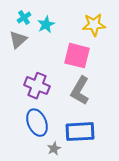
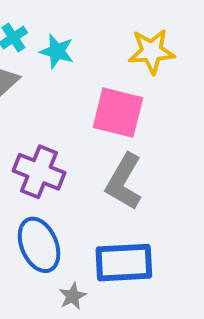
cyan star: (46, 25) -> (57, 51), turned -30

